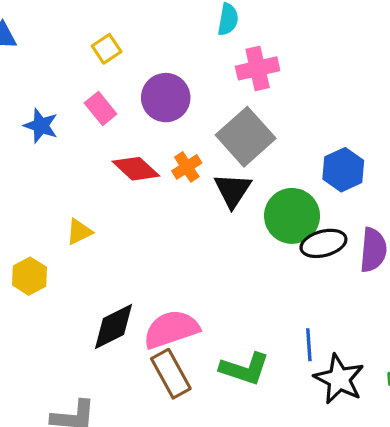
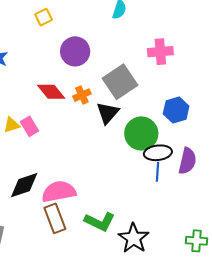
pink cross: (258, 68) -> (160, 52), moved
pink rectangle: (101, 108) -> (30, 126), moved
blue line: (309, 345) -> (158, 172), moved
black star: (339, 379) -> (134, 238), moved

